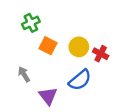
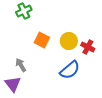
green cross: (31, 23) -> (24, 11), moved
purple triangle: (48, 96) -> (13, 84), moved

